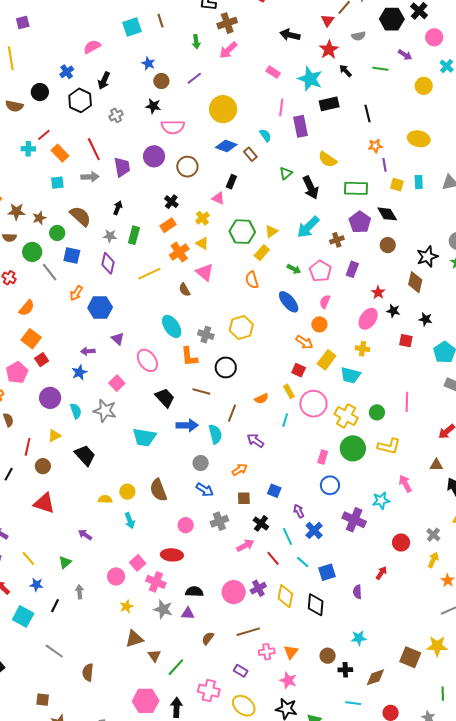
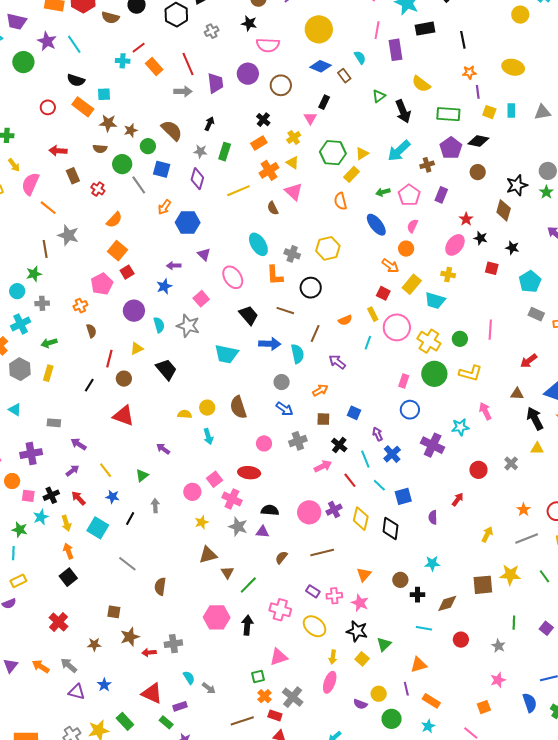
cyan square: (57, 183) -> (104, 94), moved
pink triangle: (218, 198) -> (310, 118), turned 32
black diamond: (387, 214) -> (478, 141), turned -50
green arrow: (294, 269) -> (383, 192), turned 136
yellow arrow: (433, 560) -> (487, 534), moved
pink cross: (267, 652) -> (334, 596), moved
brown square: (410, 657) -> (483, 585), turned -30

